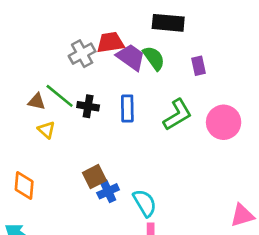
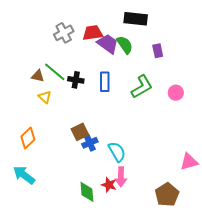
gray cross: (82, 54) -> (64, 33), moved
pink circle: (224, 122) -> (176, 93), size x0.6
orange diamond: (24, 186) -> (28, 138), turned 40

